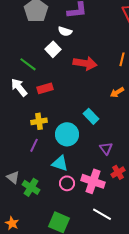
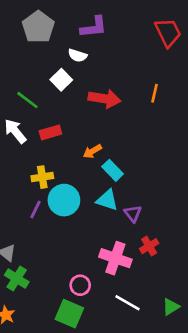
orange arrow: (117, 92) -> (92, 151), moved
cyan circle: (67, 134) -> (64, 200), moved
cyan triangle: (60, 163) -> (107, 200), moved
pink circle: (67, 183) -> (80, 285), moved
green cross: (31, 187) -> (17, 278), moved

